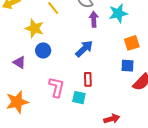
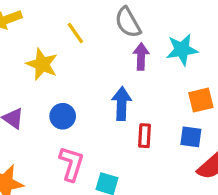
blue arrow: (84, 49) -> (122, 104), turned -48
blue circle: (43, 50) -> (63, 116), moved
red rectangle: (88, 79) -> (145, 136), moved

